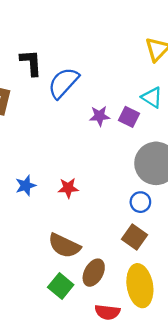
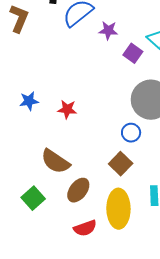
purple star: (100, 116) -> (108, 30), moved
green square: (61, 286) -> (33, 198), moved
red semicircle: (107, 312) -> (85, 228), turned -35

